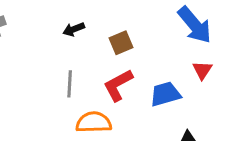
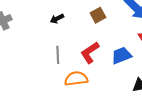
brown square: (121, 43) -> (98, 15), moved

